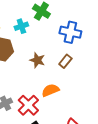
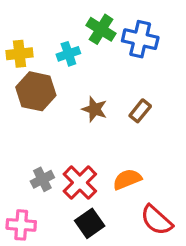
blue cross: (70, 32) -> (140, 39), moved
orange semicircle: (50, 90) -> (127, 179), moved

